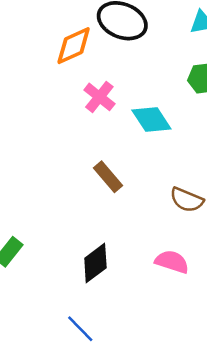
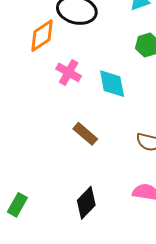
cyan diamond: (151, 119) -> (112, 84), turned 32

